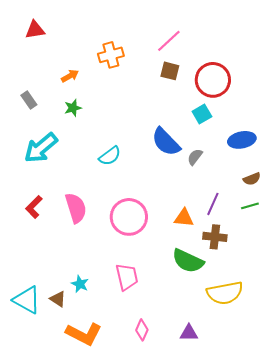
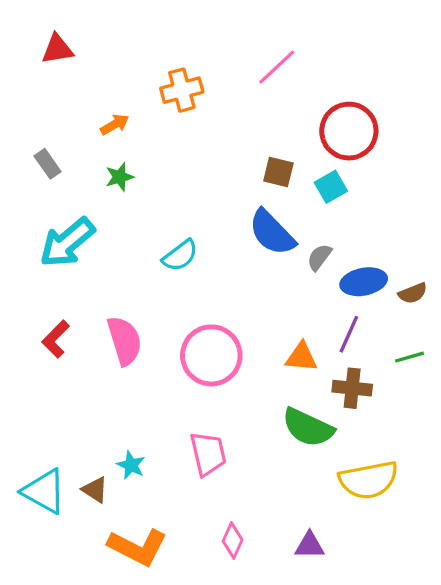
brown square: (170, 71) -> (278, 172), moved
blue ellipse: (242, 140) -> (364, 282), moved
green line: (250, 206) -> (409, 357), moved

